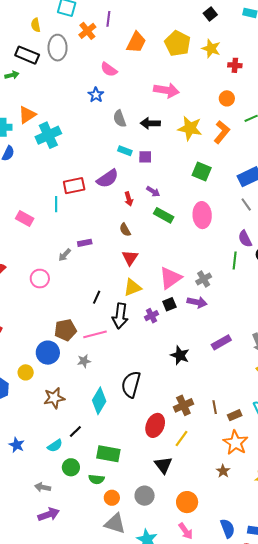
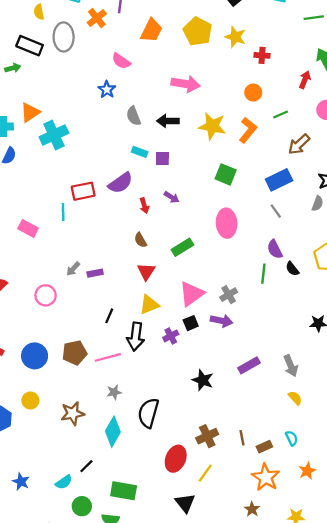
green rectangle: (164, 215) -> (182, 247), moved, turned -60
purple rectangle: (85, 243) -> (95, 273), moved
blue circle: (48, 353) -> (35, 356), moved
gray star: (84, 361) -> (114, 392), moved
brown star: (54, 398) -> (73, 413), moved

